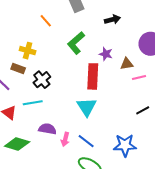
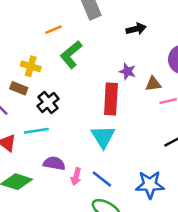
orange line: (46, 21) -> (53, 30), turned -72
green L-shape: (76, 43) -> (71, 55), moved

